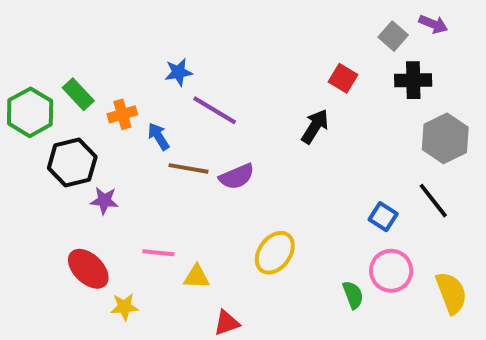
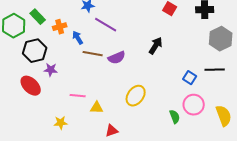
black arrow: (315, 126) -> (156, 46), moved
black line: (433, 201) -> (215, 70), turned -54
red ellipse: (88, 269) -> (31, 86), moved

